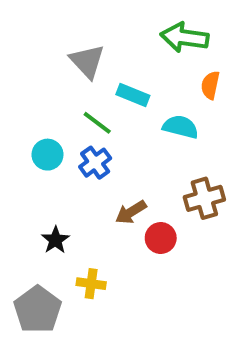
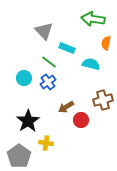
black star: (55, 240) -> (28, 121), size x1.6

